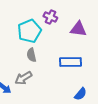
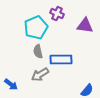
blue rectangle: (70, 62) -> (61, 60), moved
gray arrow: (23, 78) -> (40, 75), moved

